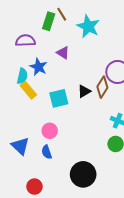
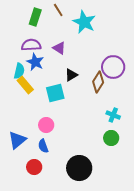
green rectangle: (49, 21) -> (35, 17), moved
purple semicircle: (25, 41) -> (31, 45), moved
black triangle: (84, 91) -> (71, 75), moved
blue triangle: (20, 146) -> (17, 140), turned 36
red circle: (34, 187) -> (34, 167), moved

